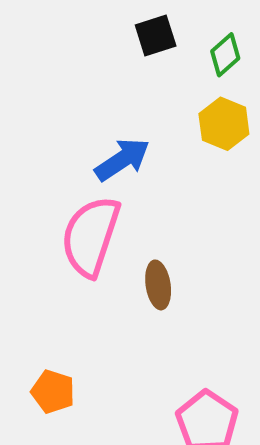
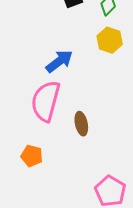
orange pentagon: (53, 392) -> (32, 156), moved

